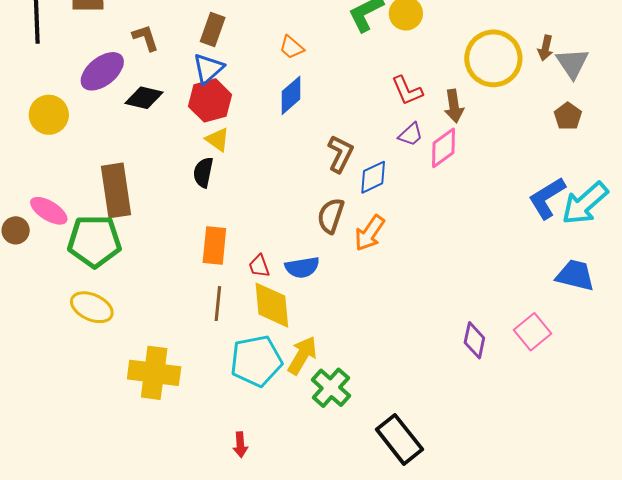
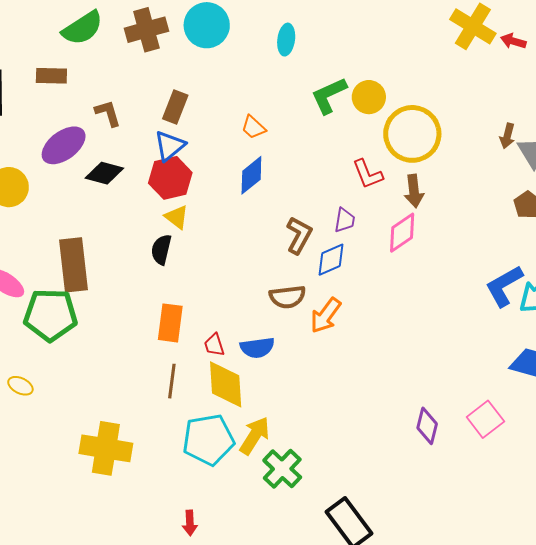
yellow circle: (493, 58) -> (412, 134), moved
purple trapezoid: (411, 135) -> (345, 220), moved, turned -40
brown semicircle: (331, 216) -> (287, 297), turned -117
yellow ellipse: (92, 307) -> (20, 386), moved, size x0.6

